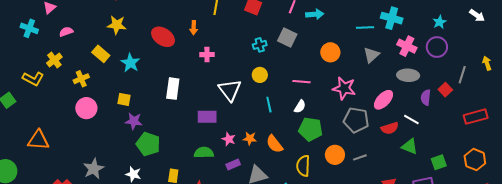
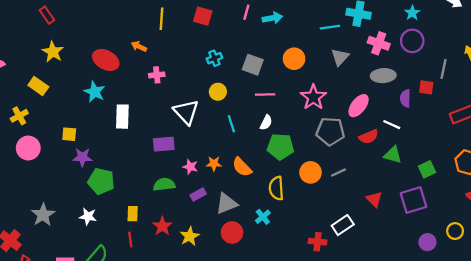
yellow star: (117, 25) -> (53, 52), turned 30
orange arrow: (194, 28) -> (139, 46), turned 120
gray square: (287, 38) -> (253, 65), moved
cyan star: (130, 63) -> (95, 92), moved
pink star: (344, 88) -> (313, 97), turned 30
red square: (445, 90) -> (426, 87), turned -32

